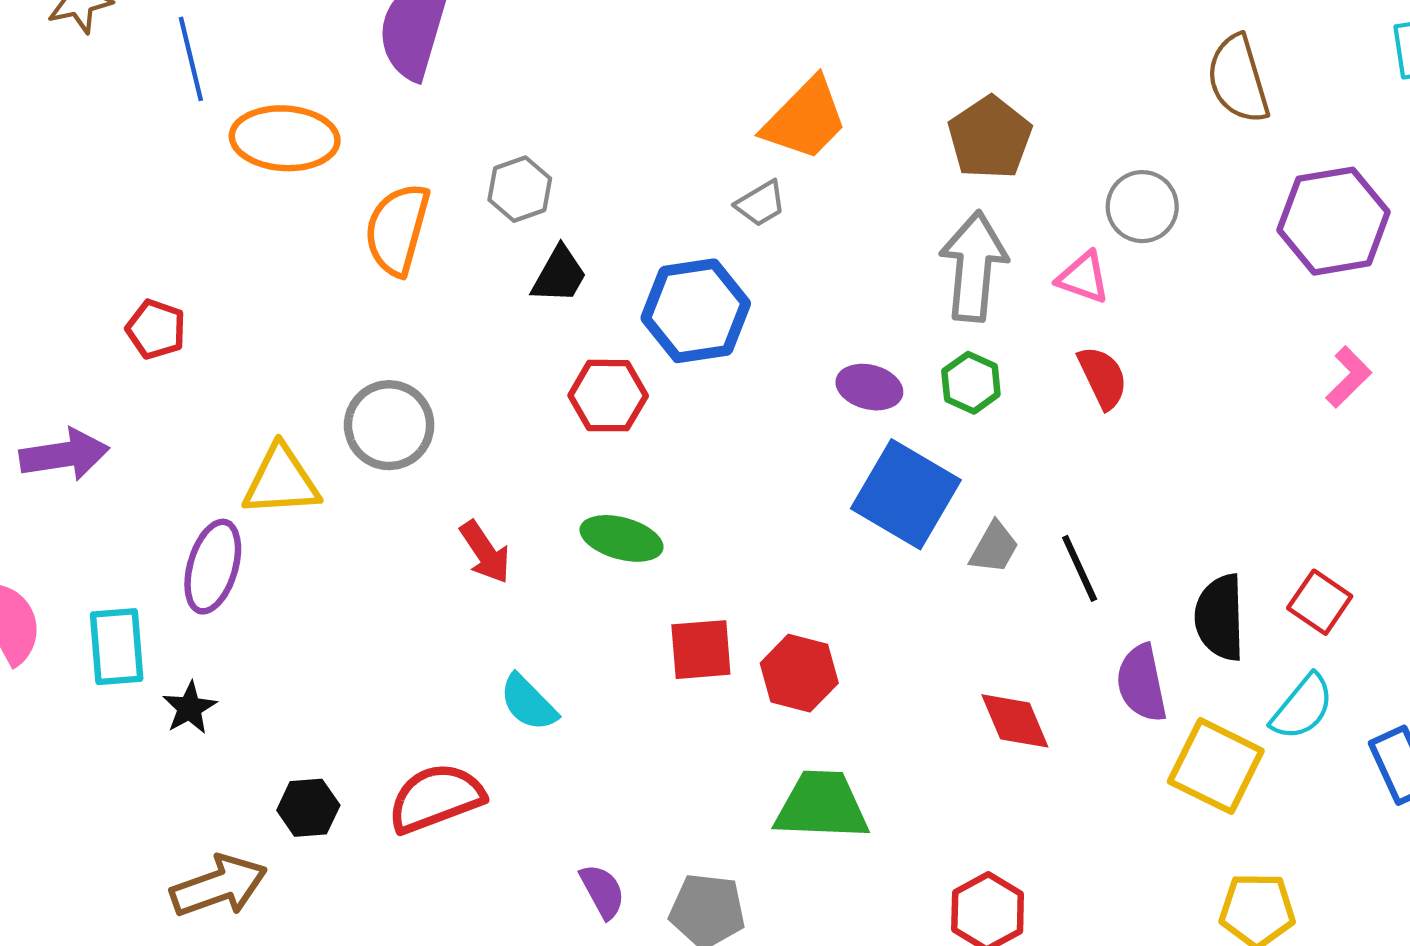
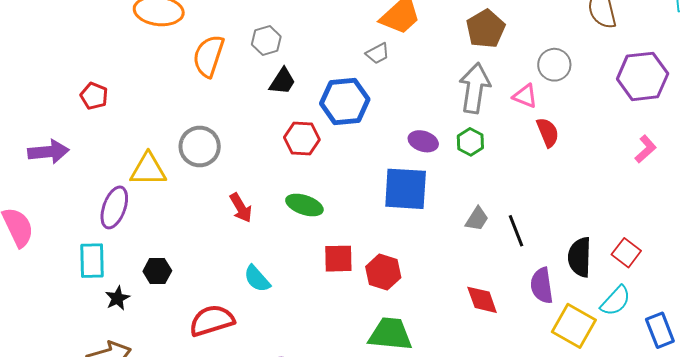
red semicircle: (1103, 377) -> (548, 132), moved
blue square: (906, 494) -> (406, 189), moved, turned -30
cyan rectangle: (117, 647) -> (92, 261), moved
black star: (190, 708) -> (117, 298), moved
black hexagon: (308, 808) -> (157, 271), moved

